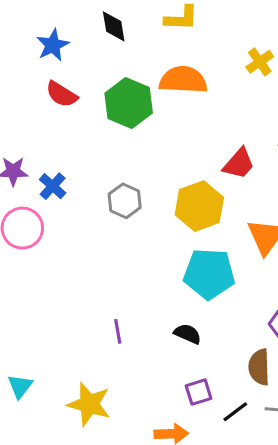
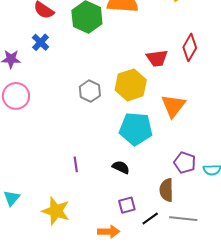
red trapezoid: (239, 164) -> (157, 58), turned 40
blue cross: (53, 186) -> (41, 42), moved
gray hexagon: (125, 201) -> (90, 91), moved

